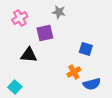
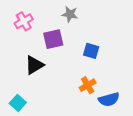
blue square: (86, 49) -> (91, 51), moved
black triangle: (29, 55) -> (34, 65), turned -36

